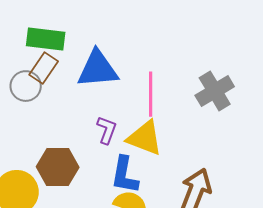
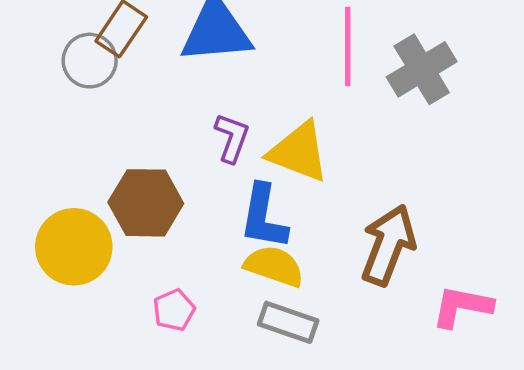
pink line: (151, 94) -> (348, 47), moved

